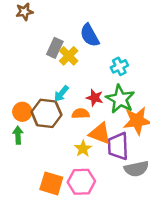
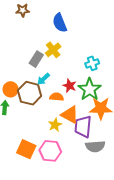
blue semicircle: (90, 35) -> (60, 23), moved
gray rectangle: (55, 48) -> (36, 59), moved

